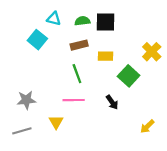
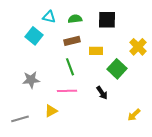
black square: (105, 22) -> (107, 20), moved
gray star: (26, 100) -> (31, 80), moved
yellow triangle: (56, 122) -> (51, 111), turned 32

